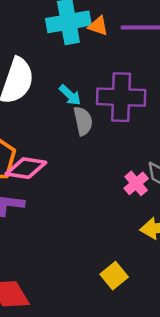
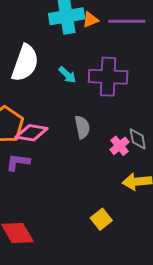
orange triangle: (98, 26) -> (90, 20), turned -42
gray semicircle: (83, 121) -> (82, 127), moved

